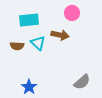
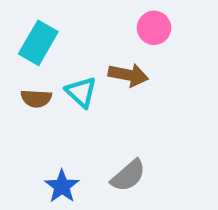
cyan rectangle: (29, 20) -> (38, 43), moved, turned -54
gray semicircle: (82, 82) -> (128, 176), moved

